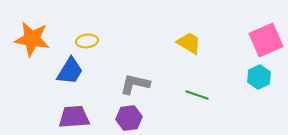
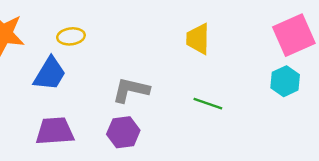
yellow trapezoid: (189, 43) -> (198, 39), turned -120

